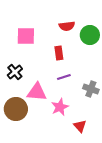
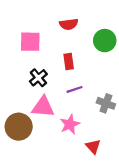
red semicircle: (67, 26) -> (69, 24), moved
black cross: (15, 72) -> (38, 78), moved

